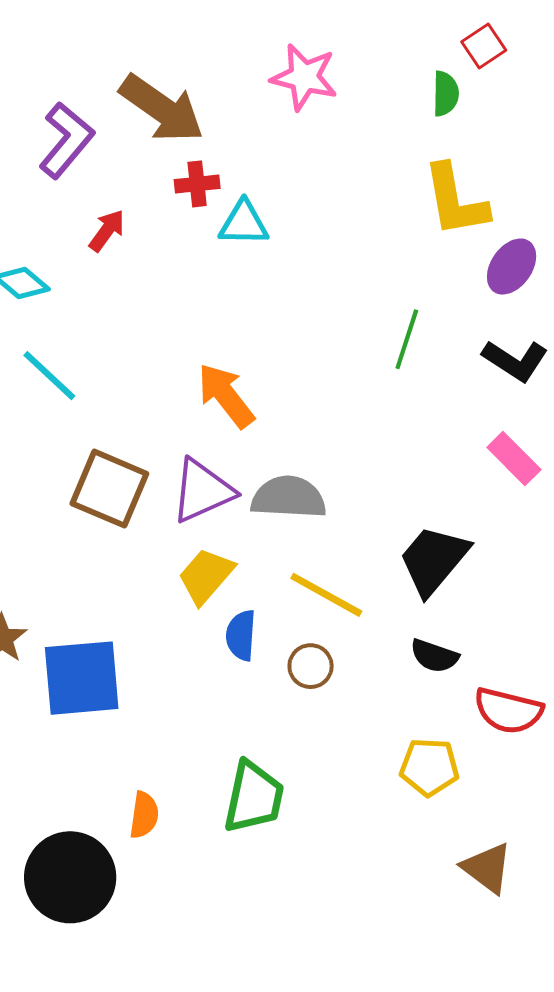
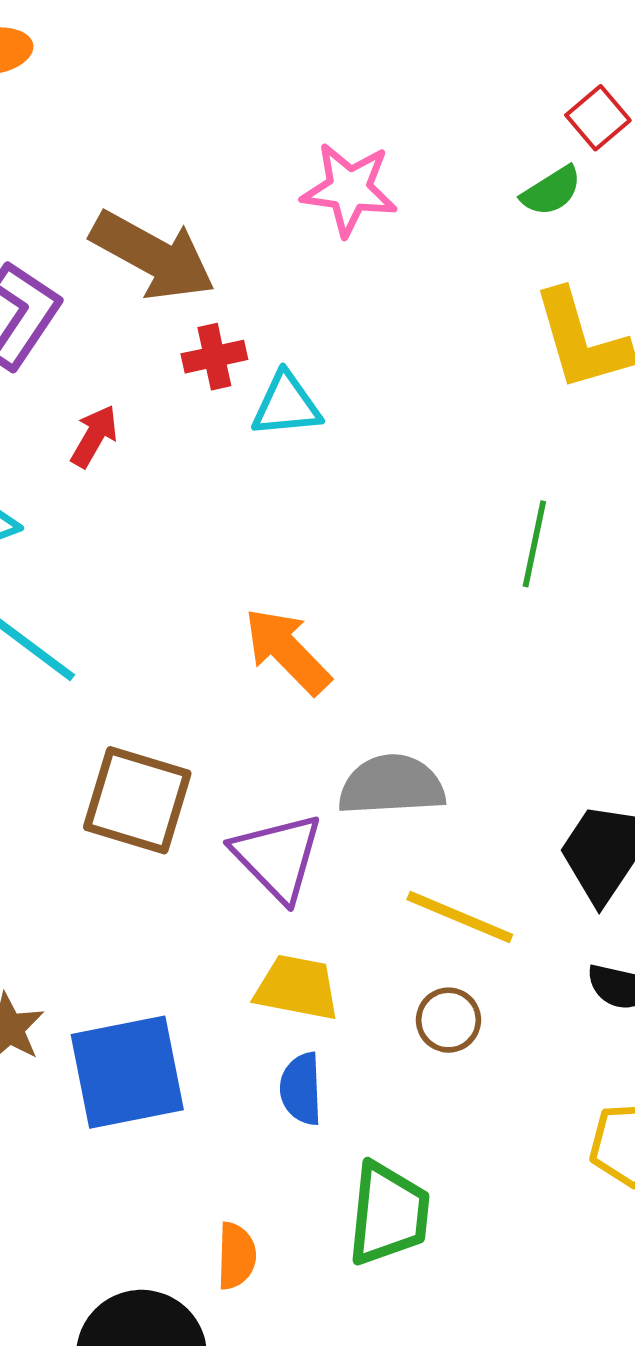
green semicircle: (446, 94) -> (551, 191), turned 63
purple triangle: (202, 491) -> (278, 857), moved, turned -44
yellow trapezoid: (206, 576) -> (297, 988), moved, turned 66
blue semicircle: (241, 635) -> (301, 1089), moved

